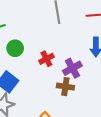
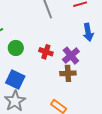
red cross: (46, 59) -> (46, 52), turned -32

